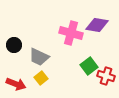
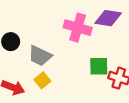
green square: (89, 66) -> (99, 66), turned 36

